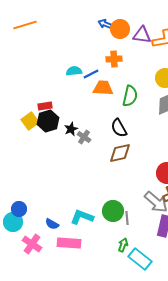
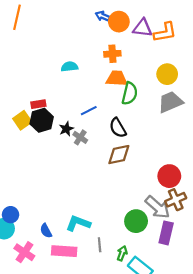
orange line: (25, 25) -> (17, 17), turned -60
blue line: (91, 74) -> (89, 111), moved
orange trapezoid: (103, 88) -> (117, 78), moved
green circle: (113, 211) -> (136, 221), moved
gray line: (127, 218) -> (100, 245), moved
blue semicircle: (52, 224) -> (46, 231), turned 32

